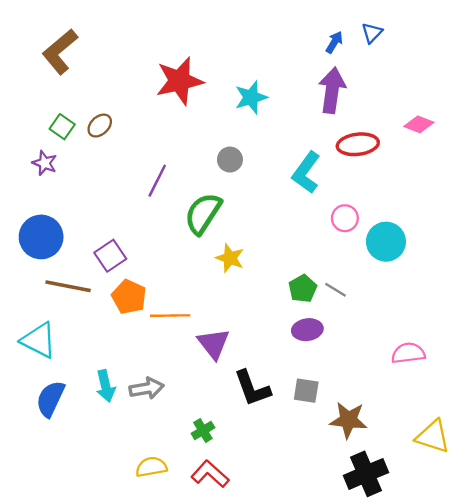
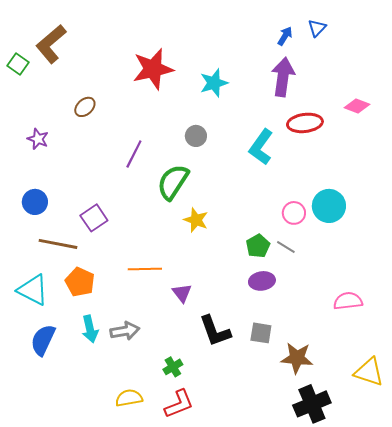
green square: (62, 127) -> (18, 64), moved
pink circle: (345, 218) -> (294, 213), moved
blue circle: (41, 237) -> (35, 202), size x0.7
orange pentagon: (129, 297) -> (80, 282), moved
purple triangle: (214, 344) -> (182, 293), size x0.7
red L-shape: (210, 474) -> (179, 404), turned 116

